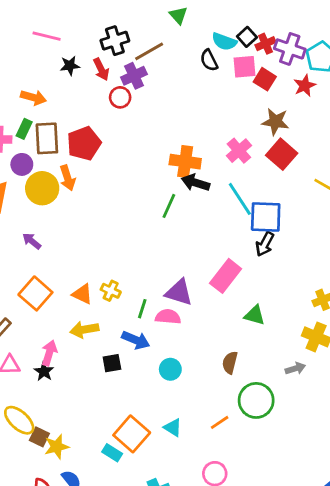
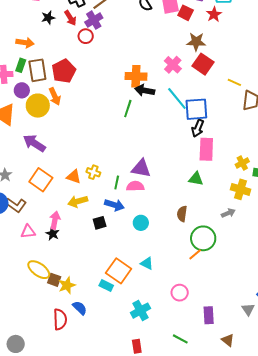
purple arrow: (32, 241) -> (34, 143), size x1.6
pink rectangle: (226, 276) -> (206, 149), moved, turned -30
orange line: (220, 422) -> (195, 254), moved

